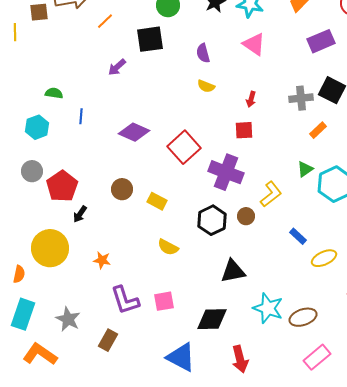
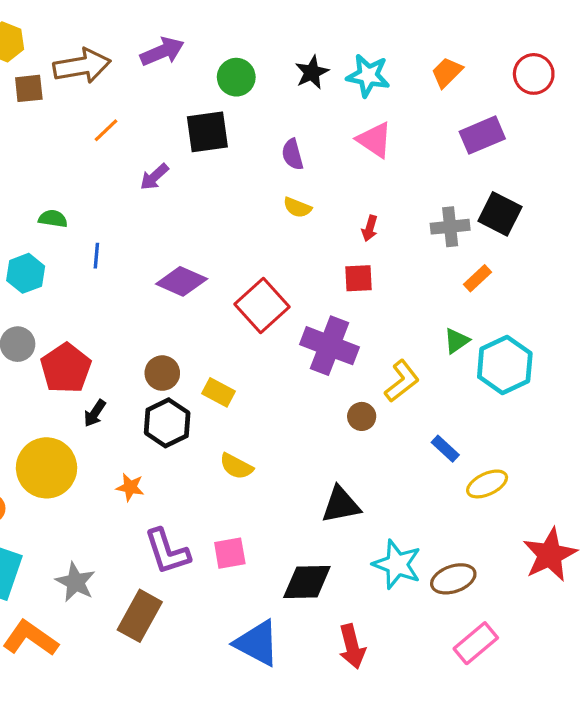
orange line: (105, 21) -> (106, 130), moved
black hexagon: (212, 220) -> (167, 423), moved
brown rectangle: (108, 340) -> (140, 616), size x1.4

